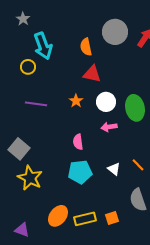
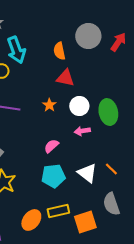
pink semicircle: (78, 142) -> (51, 146), turned 56
white triangle: (114, 169) -> (87, 173), size x1.5
orange square: (112, 218) -> (85, 222), size x1.6
yellow rectangle: (85, 219) -> (58, 211), moved

